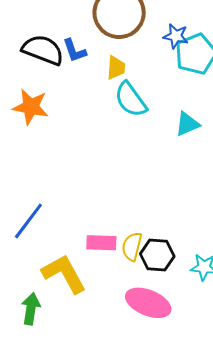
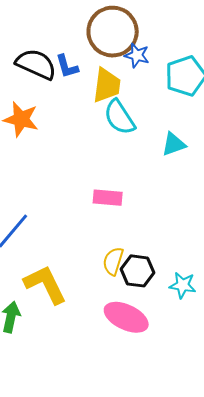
blue star: (176, 36) -> (137, 55), moved
yellow trapezoid: (116, 68) -> (107, 85), size x1.5
pink rectangle: (101, 243) -> (108, 198), moved

